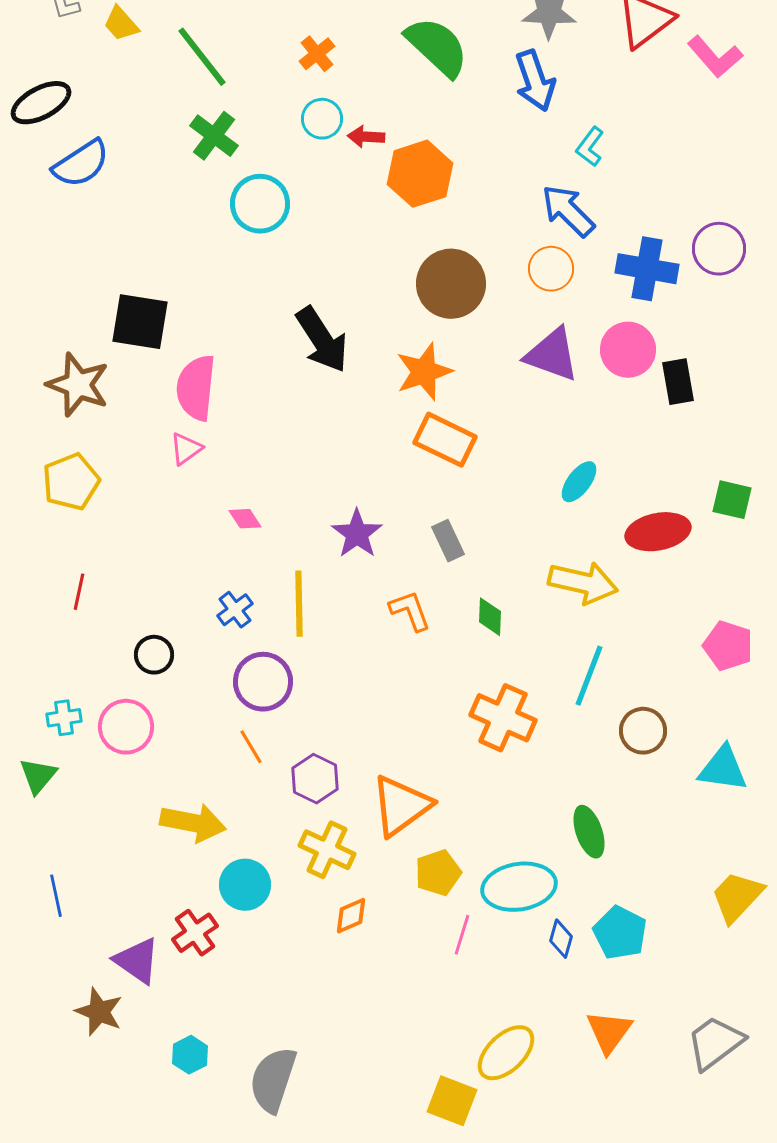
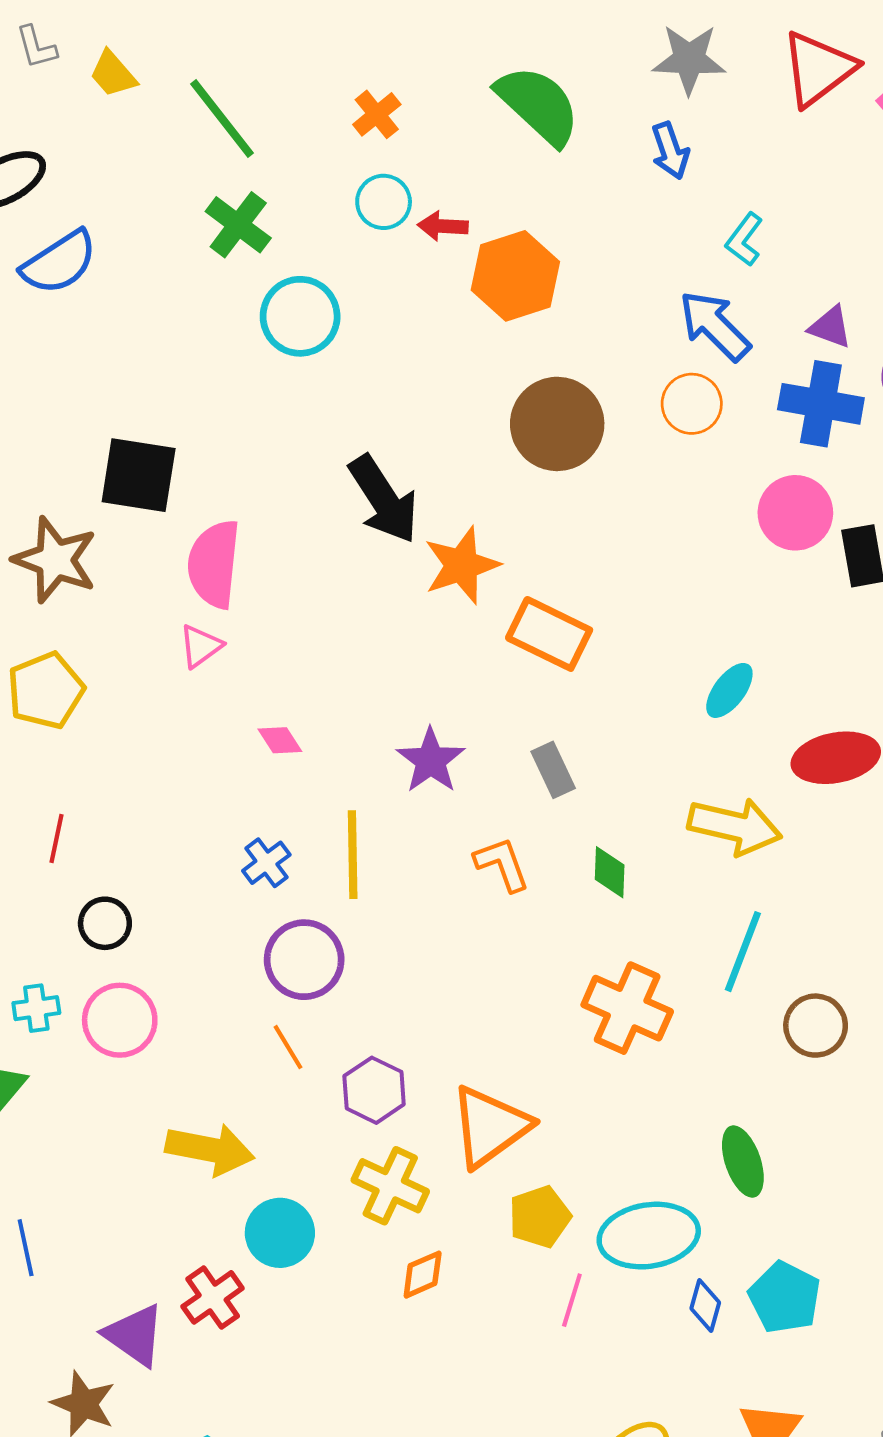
blue arrow: (535, 81) -> (670, 151), size x0.7
purple triangle: (552, 355) -> (830, 327), moved, size x0.6
orange star: (424, 372) -> (462, 565), moved
black circle: (154, 655) -> (105, 923), moved

